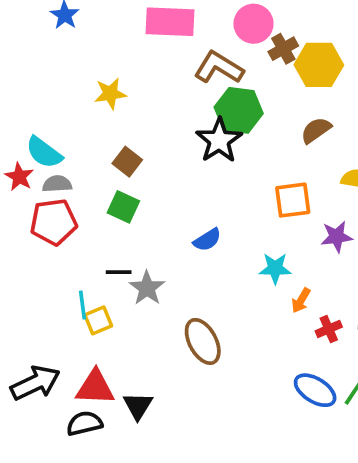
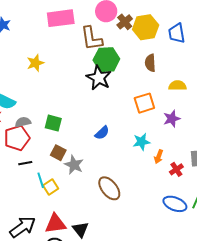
brown L-shape: (219, 68) -> (92, 38), turned -120
brown semicircle: (316, 130) -> (150, 63), turned -48
brown square: (127, 162) -> (58, 153), moved
gray semicircle: (57, 184) -> (23, 122), moved
black line: (119, 272) -> (25, 163), moved

